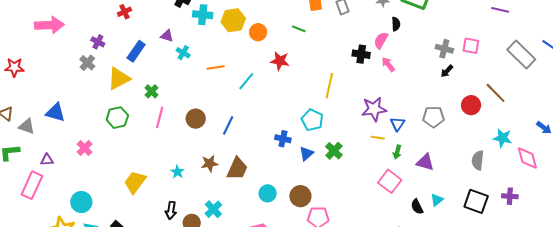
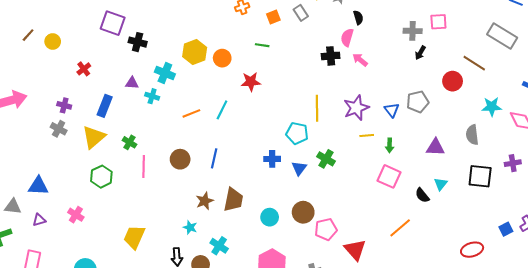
cyan cross: (203, 15) -> (165, 73), moved, turned 30
gray rectangle: (521, 55) -> (502, 36), moved
orange line: (216, 68) -> (191, 113), moved
yellow line: (329, 86) -> (317, 108), moved
blue triangle: (397, 124) -> (392, 110), moved
purple triangle: (47, 160) -> (39, 220), moved
purple triangle: (425, 162) -> (435, 147), moved
cyan star: (177, 172) -> (190, 227), moved

